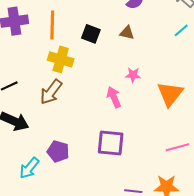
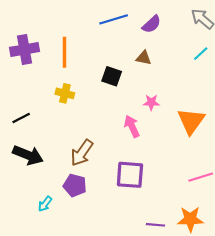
black square: (91, 34) -> (112, 76), moved
yellow cross: (61, 59) -> (65, 93), moved, size x0.7
brown arrow: (51, 92) -> (82, 153), moved
cyan arrow: (29, 168) -> (45, 204), size x0.7

